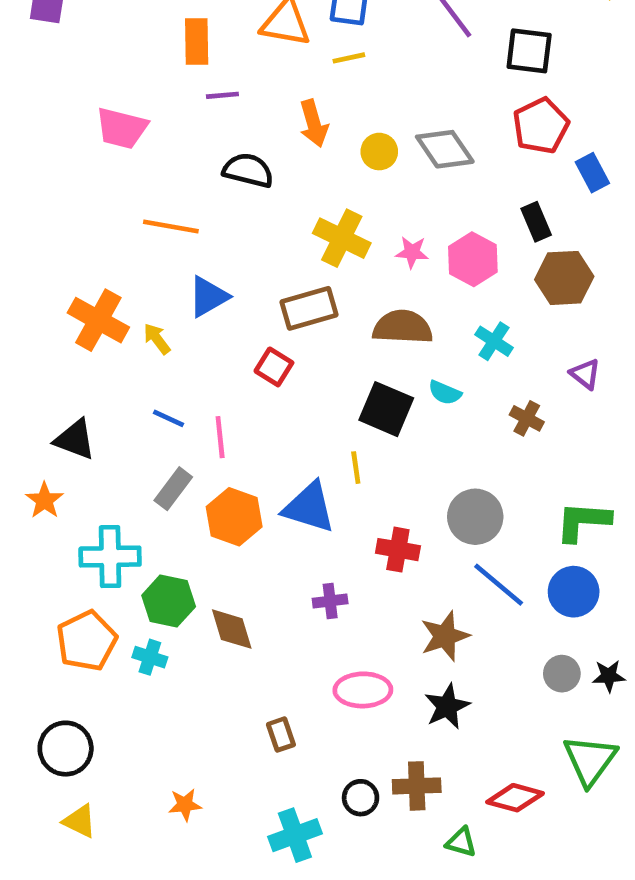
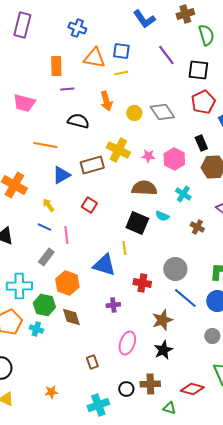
brown rectangle: (309, 308) -> (92, 165), moved
yellow arrow: (157, 339) -> (48, 205), moved
orange hexagon: (234, 517) -> (67, 283), moved
pink ellipse: (363, 690) -> (127, 343), turned -70

